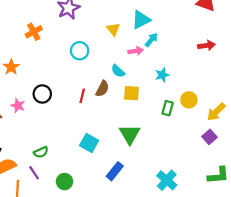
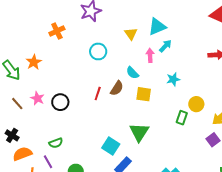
pink arrow: (136, 51) -> (150, 55), turned -88
black circle: (42, 94) -> (60, 102), moved
green rectangle: (168, 108) -> (182, 118), moved
cyan square: (89, 143) -> (111, 146), moved

